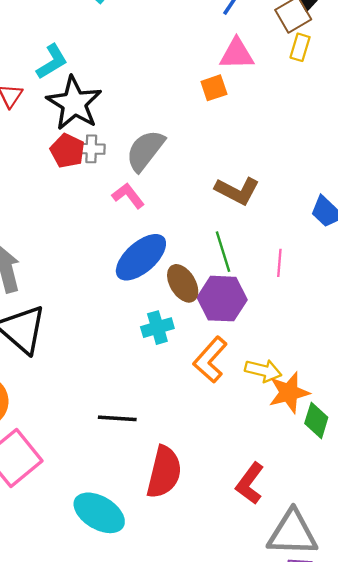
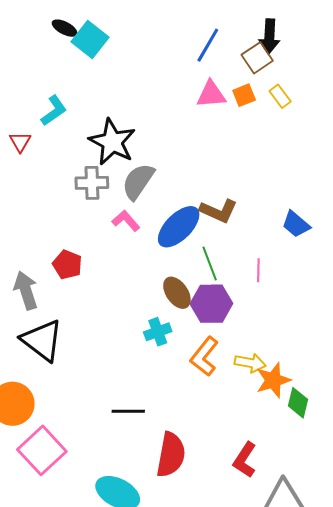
yellow rectangle: (300, 47) -> (280, 96), moved, turned -50
orange square: (214, 88) -> (244, 95), moved
black star: (74, 103) -> (112, 142), moved
gray cross: (91, 149) -> (92, 183), size x1.4
red pentagon: (67, 151) -> (67, 265), moved
blue ellipse: (141, 257) -> (179, 227), moved

